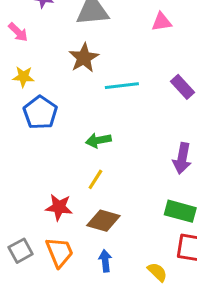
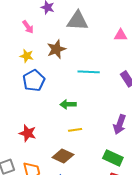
brown star: (84, 58) -> (56, 49), moved
yellow line: (95, 179) -> (75, 130), moved, turned 40
red star: (59, 207) -> (28, 133), moved

